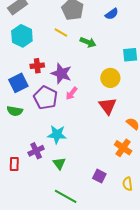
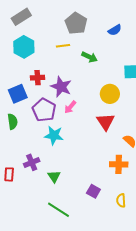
yellow line: (61, 32) -> (63, 46), turned -40
green semicircle: (15, 111) -> (12, 122), turned -112
cyan star: (57, 135) -> (54, 135), moved
orange cross: (123, 148) -> (119, 164), turned -36

